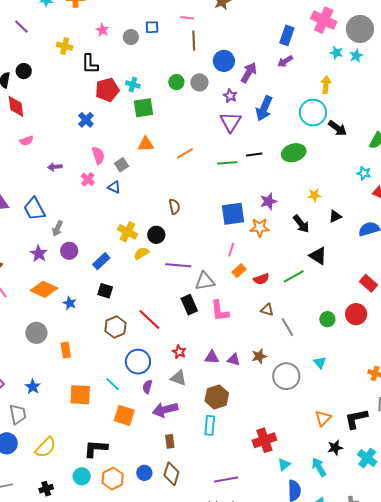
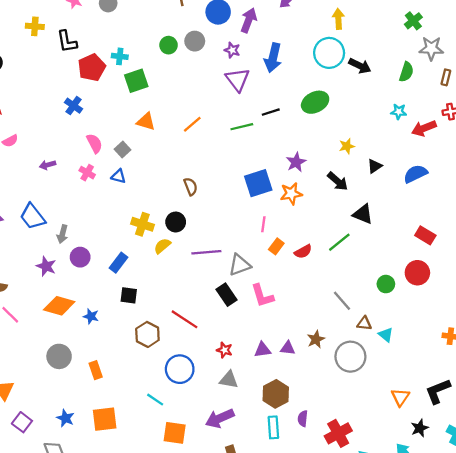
orange triangle: (146, 144) -> (146, 121), turned 30
brown triangle: (267, 310) -> (364, 323), moved
purple semicircle: (147, 387) -> (303, 419), moved
orange square: (80, 395) -> (105, 419), moved

